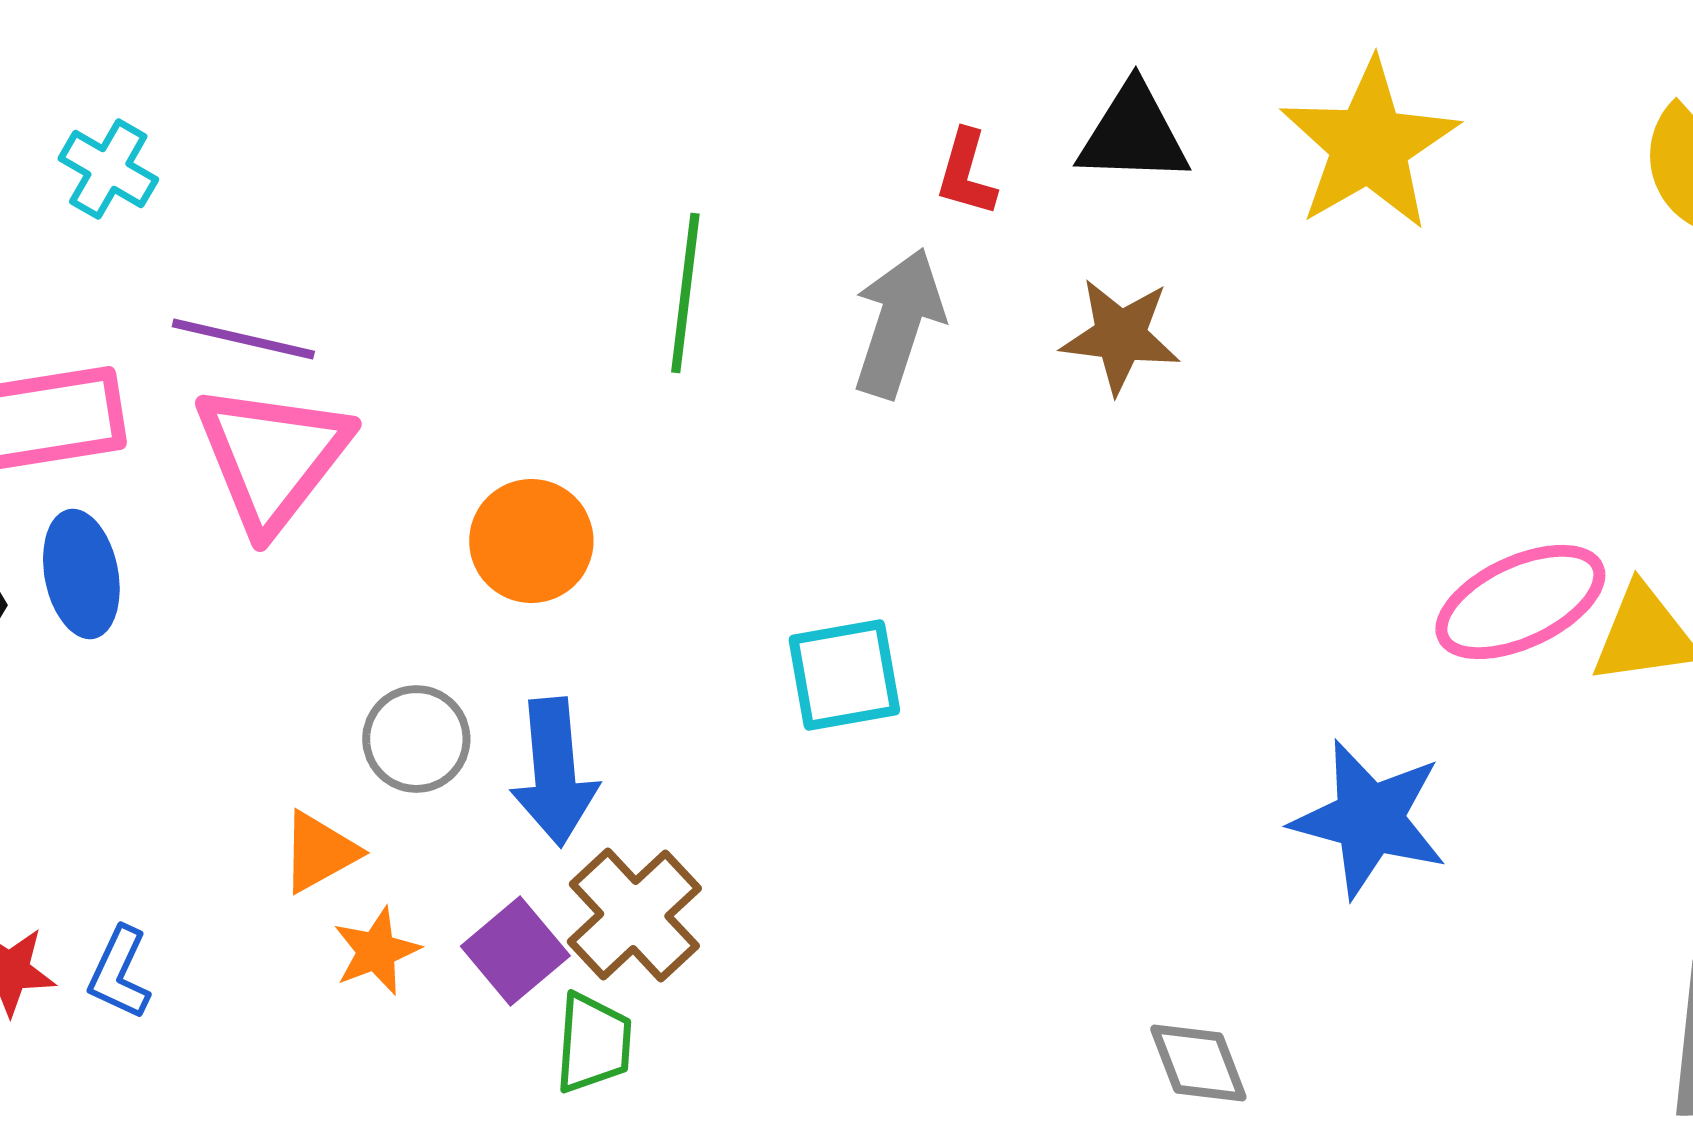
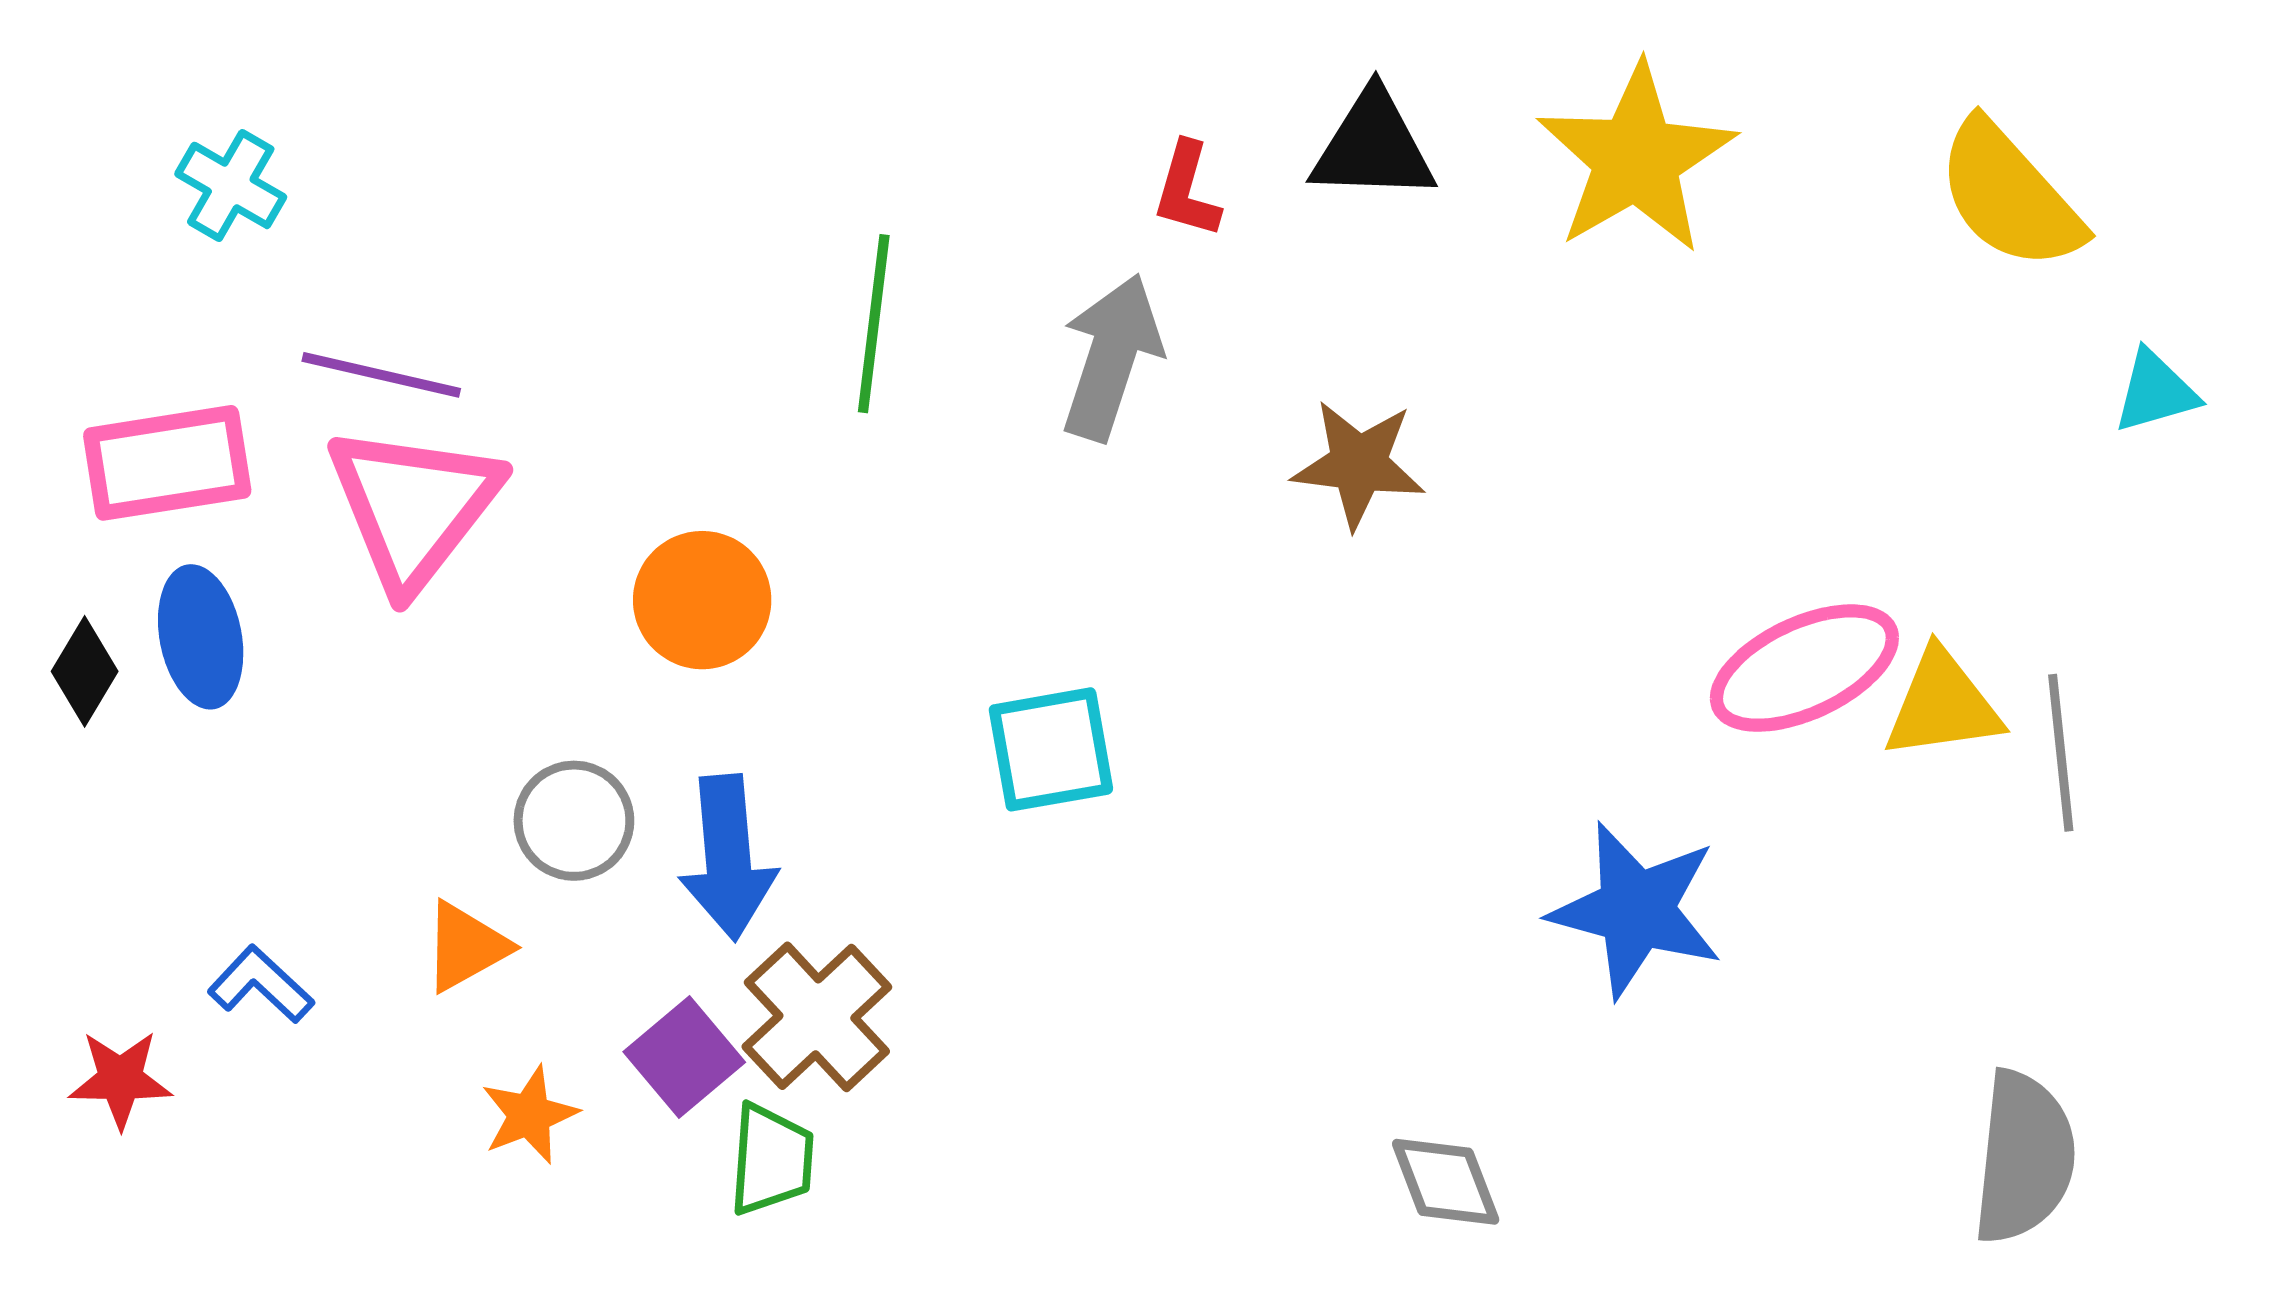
brown star: (1120, 336) -> (1359, 464), moved
orange star: (376, 951) -> (529, 1115), moved
blue L-shape: (119, 973) -> (261, 985), moved, turned 108

